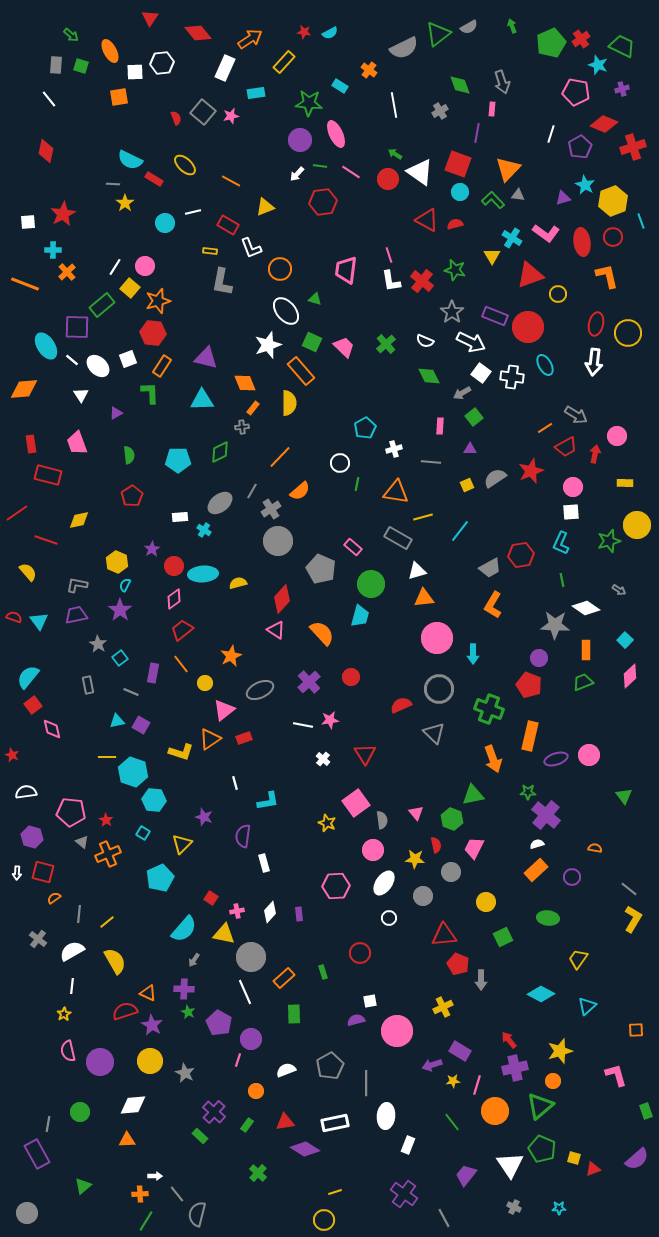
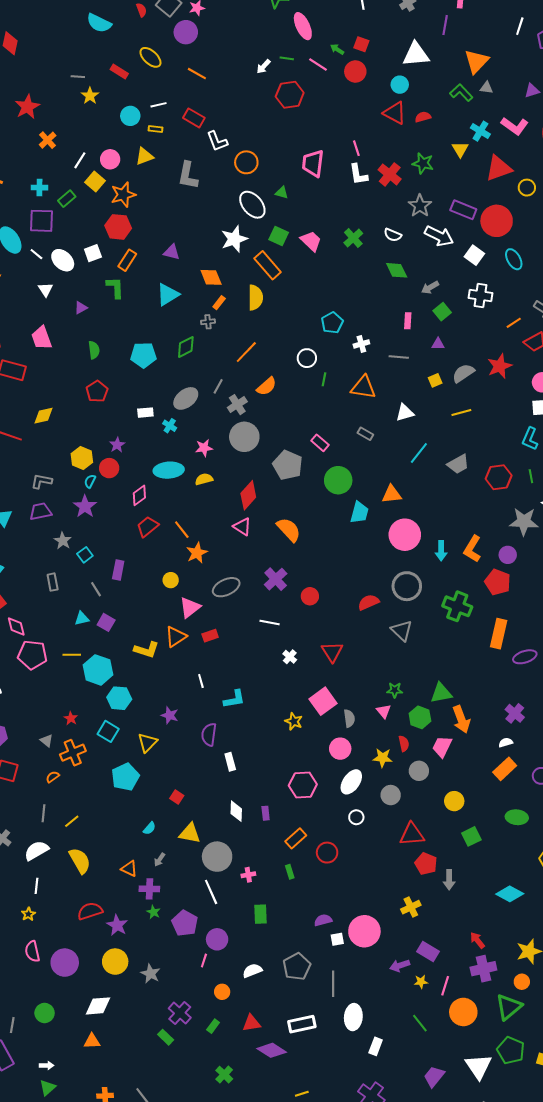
purple circle: (300, 140) -> (186, 32), moved
green arrow: (395, 154) -> (337, 49), moved
cyan semicircle: (130, 160) -> (99, 23), moved
red square: (458, 164) -> (361, 44), moved, size x0.6
white triangle: (420, 172) -> (416, 54), moved, turned -40
cyan circle: (460, 192) -> (400, 85), moved
yellow triangle: (265, 207) -> (144, 156), moved
cyan cross: (53, 250) -> (39, 188), moved
yellow rectangle: (210, 251) -> (156, 129), moved
orange cross: (67, 272) -> (48, 140), moved
green rectangle: (102, 305) -> (67, 199), size x0.7
purple triangle: (206, 358) -> (172, 252), size x0.7
white square: (481, 373) -> (474, 255), moved
white cross: (512, 377) -> (480, 296), moved
cyan triangle: (202, 400) -> (168, 295), turned -30
yellow line: (423, 517) -> (461, 413), moved
cyan line: (460, 531) -> (419, 453), moved
gray rectangle: (398, 538) -> (365, 434), size x0.6
red hexagon: (521, 555) -> (499, 477), moved
red circle: (174, 566) -> (109, 468), moved
white triangle: (417, 571) -> (405, 413), moved
orange L-shape: (493, 605) -> (472, 549), moved
cyan trapezoid: (360, 616) -> (359, 512), moved
orange line: (181, 664) -> (182, 530), moved
red circle: (351, 677) -> (310, 596), moved
gray line: (131, 692) -> (96, 589), turned 35
pink star: (330, 720) -> (204, 448), moved
orange arrow: (493, 759) -> (461, 719), moved
green star: (528, 792) -> (395, 690), moved
pink pentagon: (71, 812) -> (32, 655), moved
purple cross: (546, 815) -> (515, 713), size x0.7
cyan square: (143, 833) -> (108, 731), size x1.5
orange semicircle: (54, 898) -> (53, 777), moved
pink cross: (237, 911) -> (248, 875), moved
white diamond: (270, 912) -> (236, 811), turned -40
cyan semicircle: (184, 929) -> (149, 828), size x0.5
orange rectangle: (284, 978) -> (296, 838), moved
orange triangle: (148, 993) -> (129, 869), moved
white square: (370, 1001) -> (337, 939), moved
white arrow: (155, 1176) -> (47, 1065), moved

